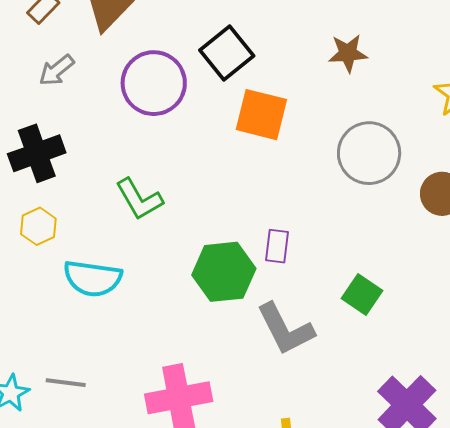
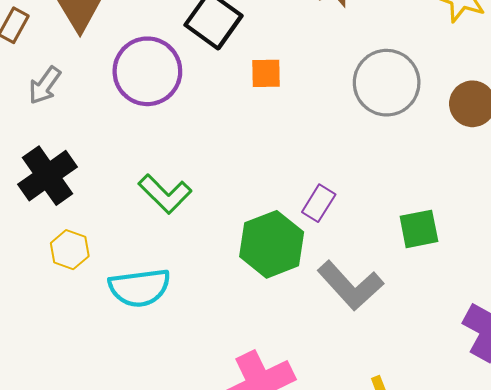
orange square: (261, 115) -> (266, 73), size x0.6
purple rectangle: (277, 246) -> (319, 203), turned 40
green square: (362, 295) -> (419, 229), turned -30

